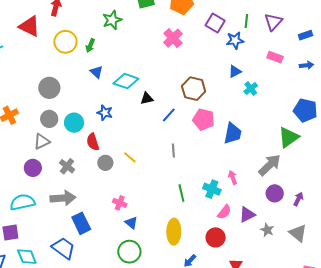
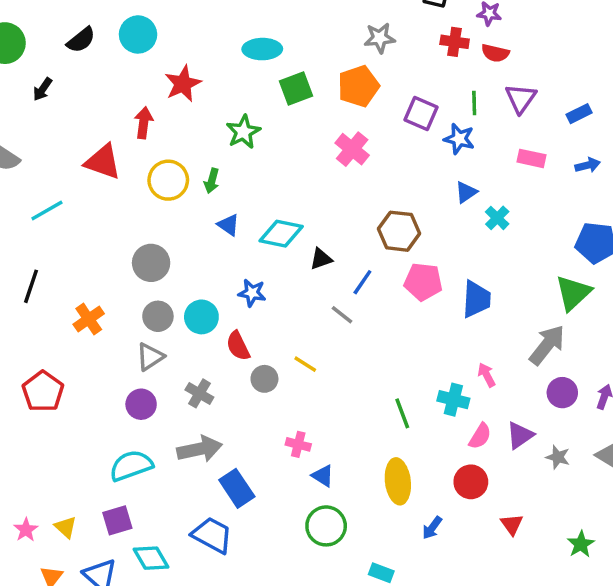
blue star: (235, 40) -> (459, 139), turned 30
gray line: (173, 150) -> (342, 315), moved, turned -40

